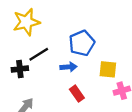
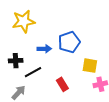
black line: (39, 54) -> (33, 72), moved
blue arrow: (68, 67) -> (44, 49), moved

